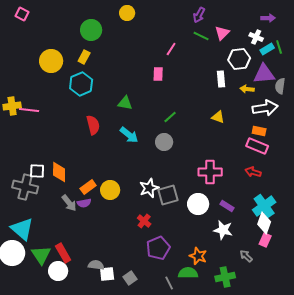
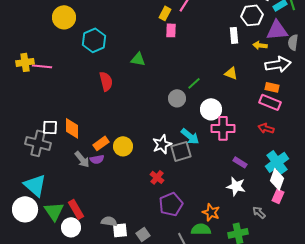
yellow rectangle: (84, 57) -> (165, 13), moved
green line: (170, 117) -> (194, 83), moved
cyan arrow: (129, 135) -> (190, 136), moved
white circle: (198, 204) -> (211, 109), moved

